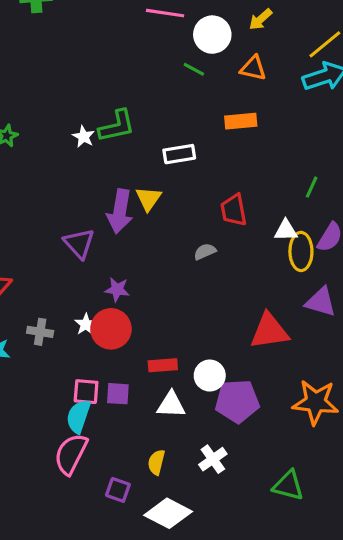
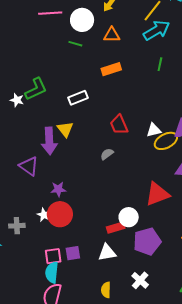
green line: (312, 187) -> (160, 64), moved
yellow ellipse: (301, 251) -> (166, 141), turned 75
red rectangle: (163, 365) -> (116, 228), moved
white circle: (210, 376) -> (129, 217), moved

